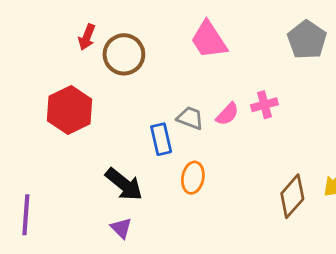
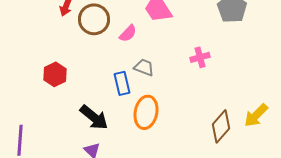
red hexagon: (70, 110) -> (55, 74), moved, size x0.7
pink semicircle: (227, 114) -> (128, 33), moved
orange ellipse: (193, 178) -> (146, 112), size x1.4

